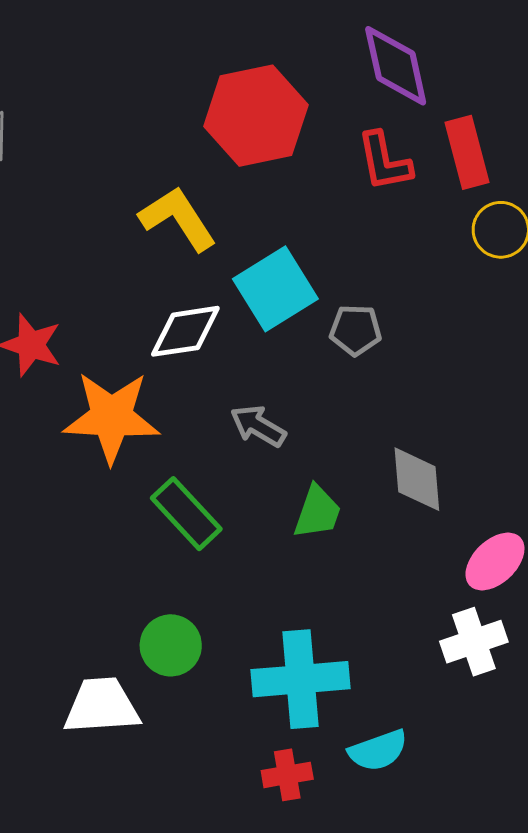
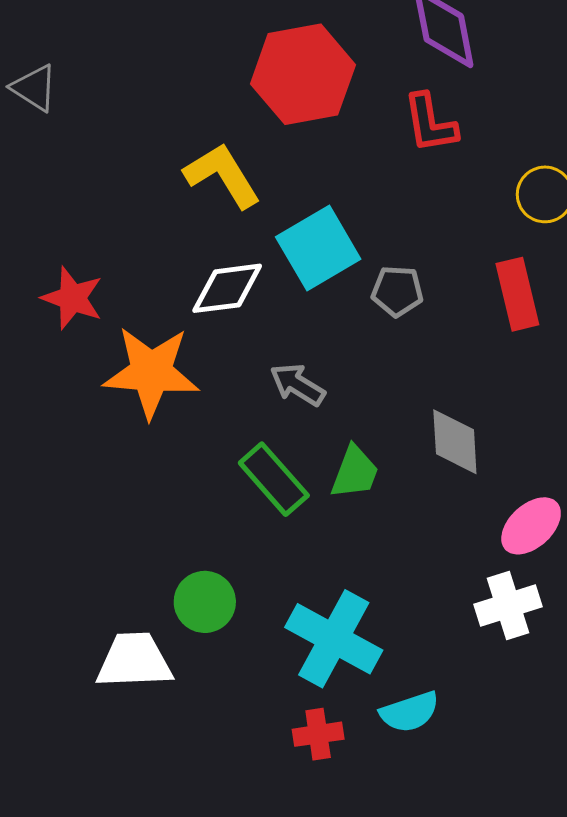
red rectangle: (467, 152) -> (517, 294), moved
green rectangle: (186, 514) -> (274, 479), moved
cyan cross: (301, 679) -> (334, 639), turned 32

